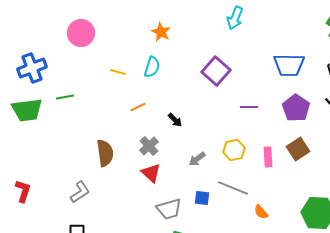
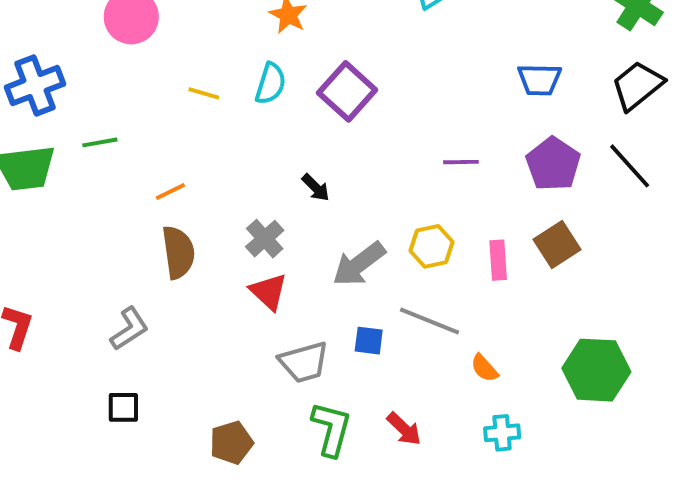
blue trapezoid: (289, 65) -> (539, 80), size x0.7
purple square: (216, 71) -> (347, 91), moved
orange line: (138, 107) -> (170, 191), moved
gray arrow: (197, 159) -> (359, 264), size x1.6

